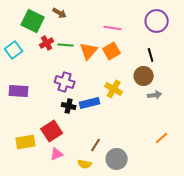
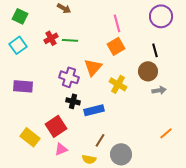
green square: (33, 21) -> (20, 16), moved, size x0.7
pink line: (113, 28) -> (117, 23), turned 66
orange triangle: (89, 51) -> (93, 67), moved
blue rectangle: (90, 103) -> (94, 110), moved
yellow rectangle: (26, 142) -> (30, 137), turned 48

